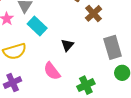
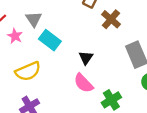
pink semicircle: (52, 71) -> (83, 83), moved

